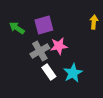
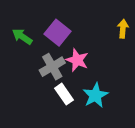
purple square: (44, 25) -> (58, 33), turned -36
pink star: (59, 46) -> (77, 60), turned 30

